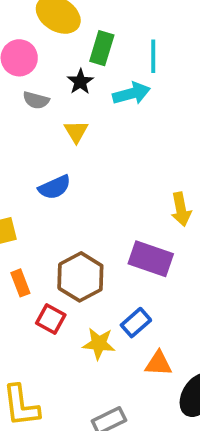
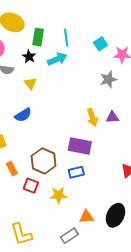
blue rectangle: (136, 323) -> (76, 172), moved, turned 35
orange triangle: (158, 364) -> (87, 217), moved

